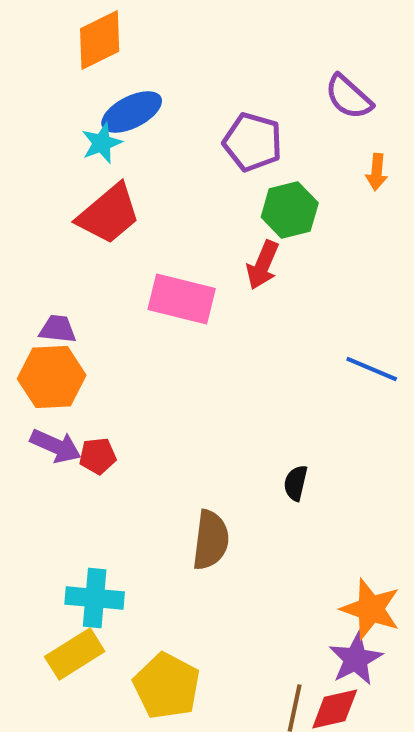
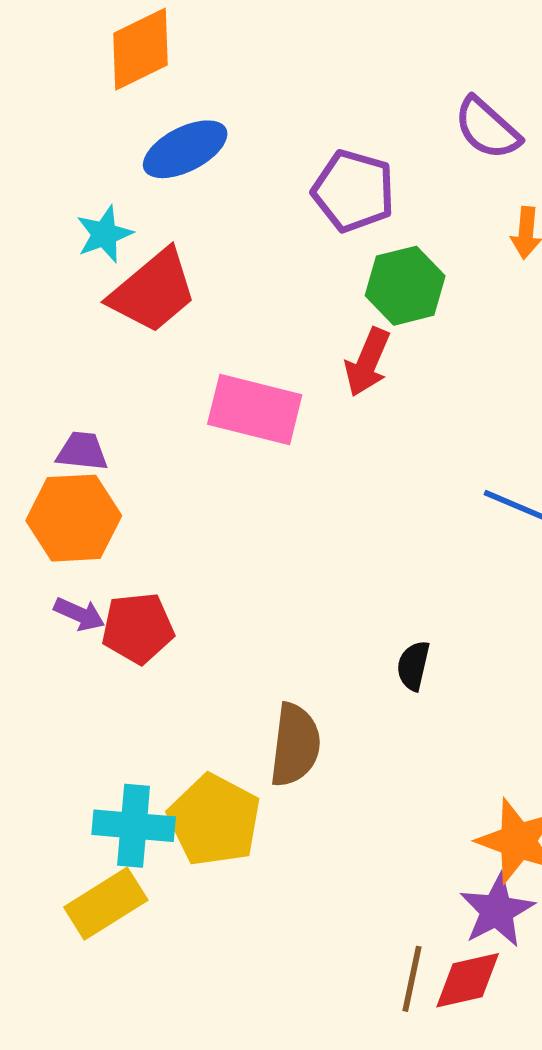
cyan star: (102, 143) -> (104, 234), moved
purple arrow: (56, 446) -> (79, 614), size x0.7
red pentagon: (98, 456) -> (138, 628), size x1.4
yellow pentagon: (167, 686) -> (214, 820), moved

